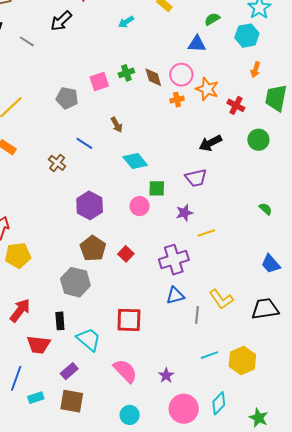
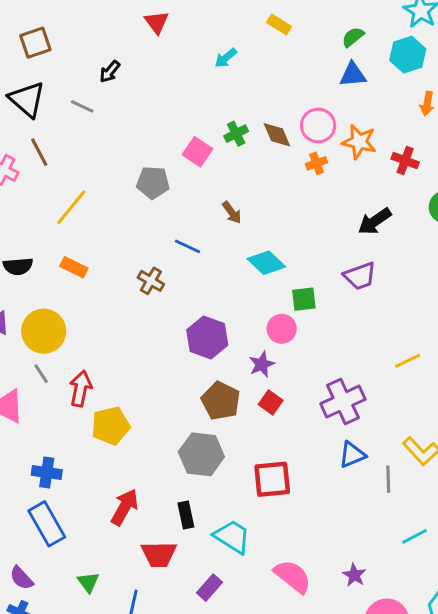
black arrow: (61, 21) -> (110, 72), moved, size x0.7
blue triangle: (197, 44) -> (353, 75), moved
pink square: (99, 81) -> (198, 152), turned -30
purple star: (184, 213) -> (262, 364), moved
yellow line: (206, 233) -> (408, 361), moved
red square: (129, 320) -> (272, 479), moved

